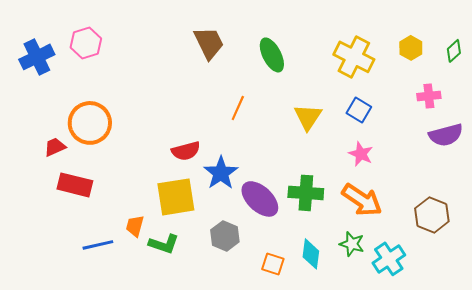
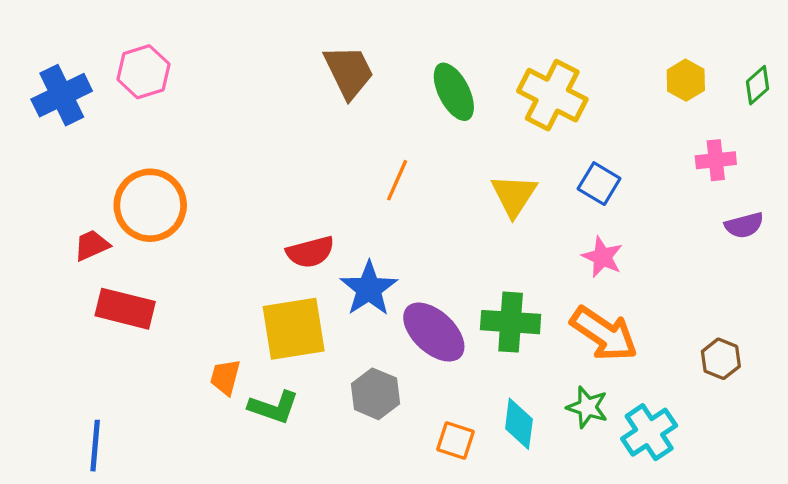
yellow cross: (354, 57) -> (552, 95), moved
purple semicircle: (446, 135) -> (744, 225), size x0.7
brown hexagon: (432, 215) -> (721, 359), size x0.7
blue line: (98, 245) -> (95, 446), moved, turned -72

